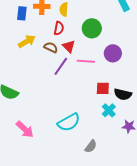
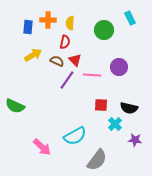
green circle: (92, 28) -> (104, 30), moved
red square: (103, 88) -> (101, 105), moved
pink arrow: (25, 129) -> (42, 147), moved
gray semicircle: (91, 146) -> (97, 160), size x1.6

